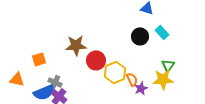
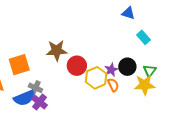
black circle: (140, 36) -> (127, 67), moved
orange square: (39, 59) -> (19, 65), size x1.5
purple star: (141, 88) -> (111, 70), moved

